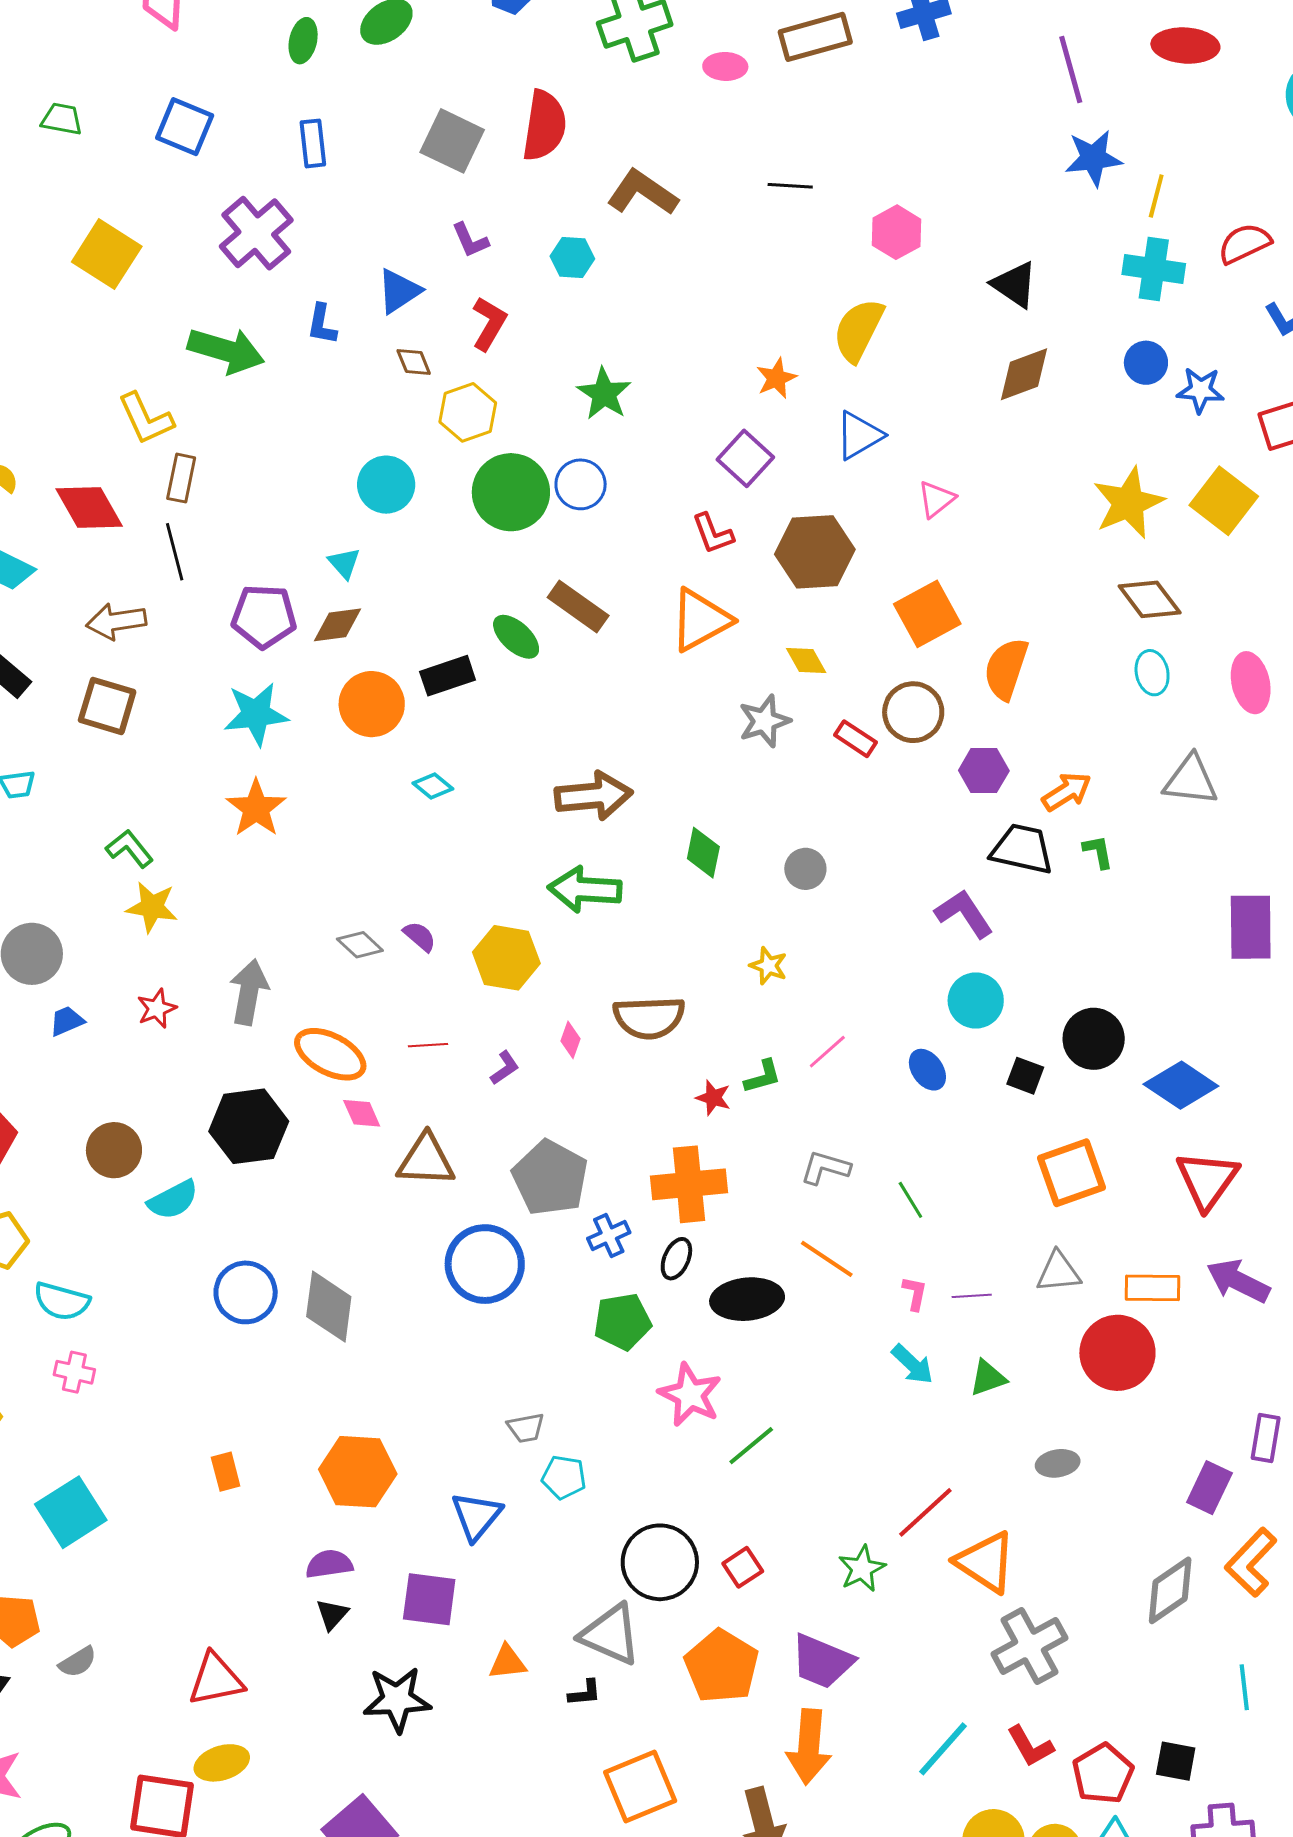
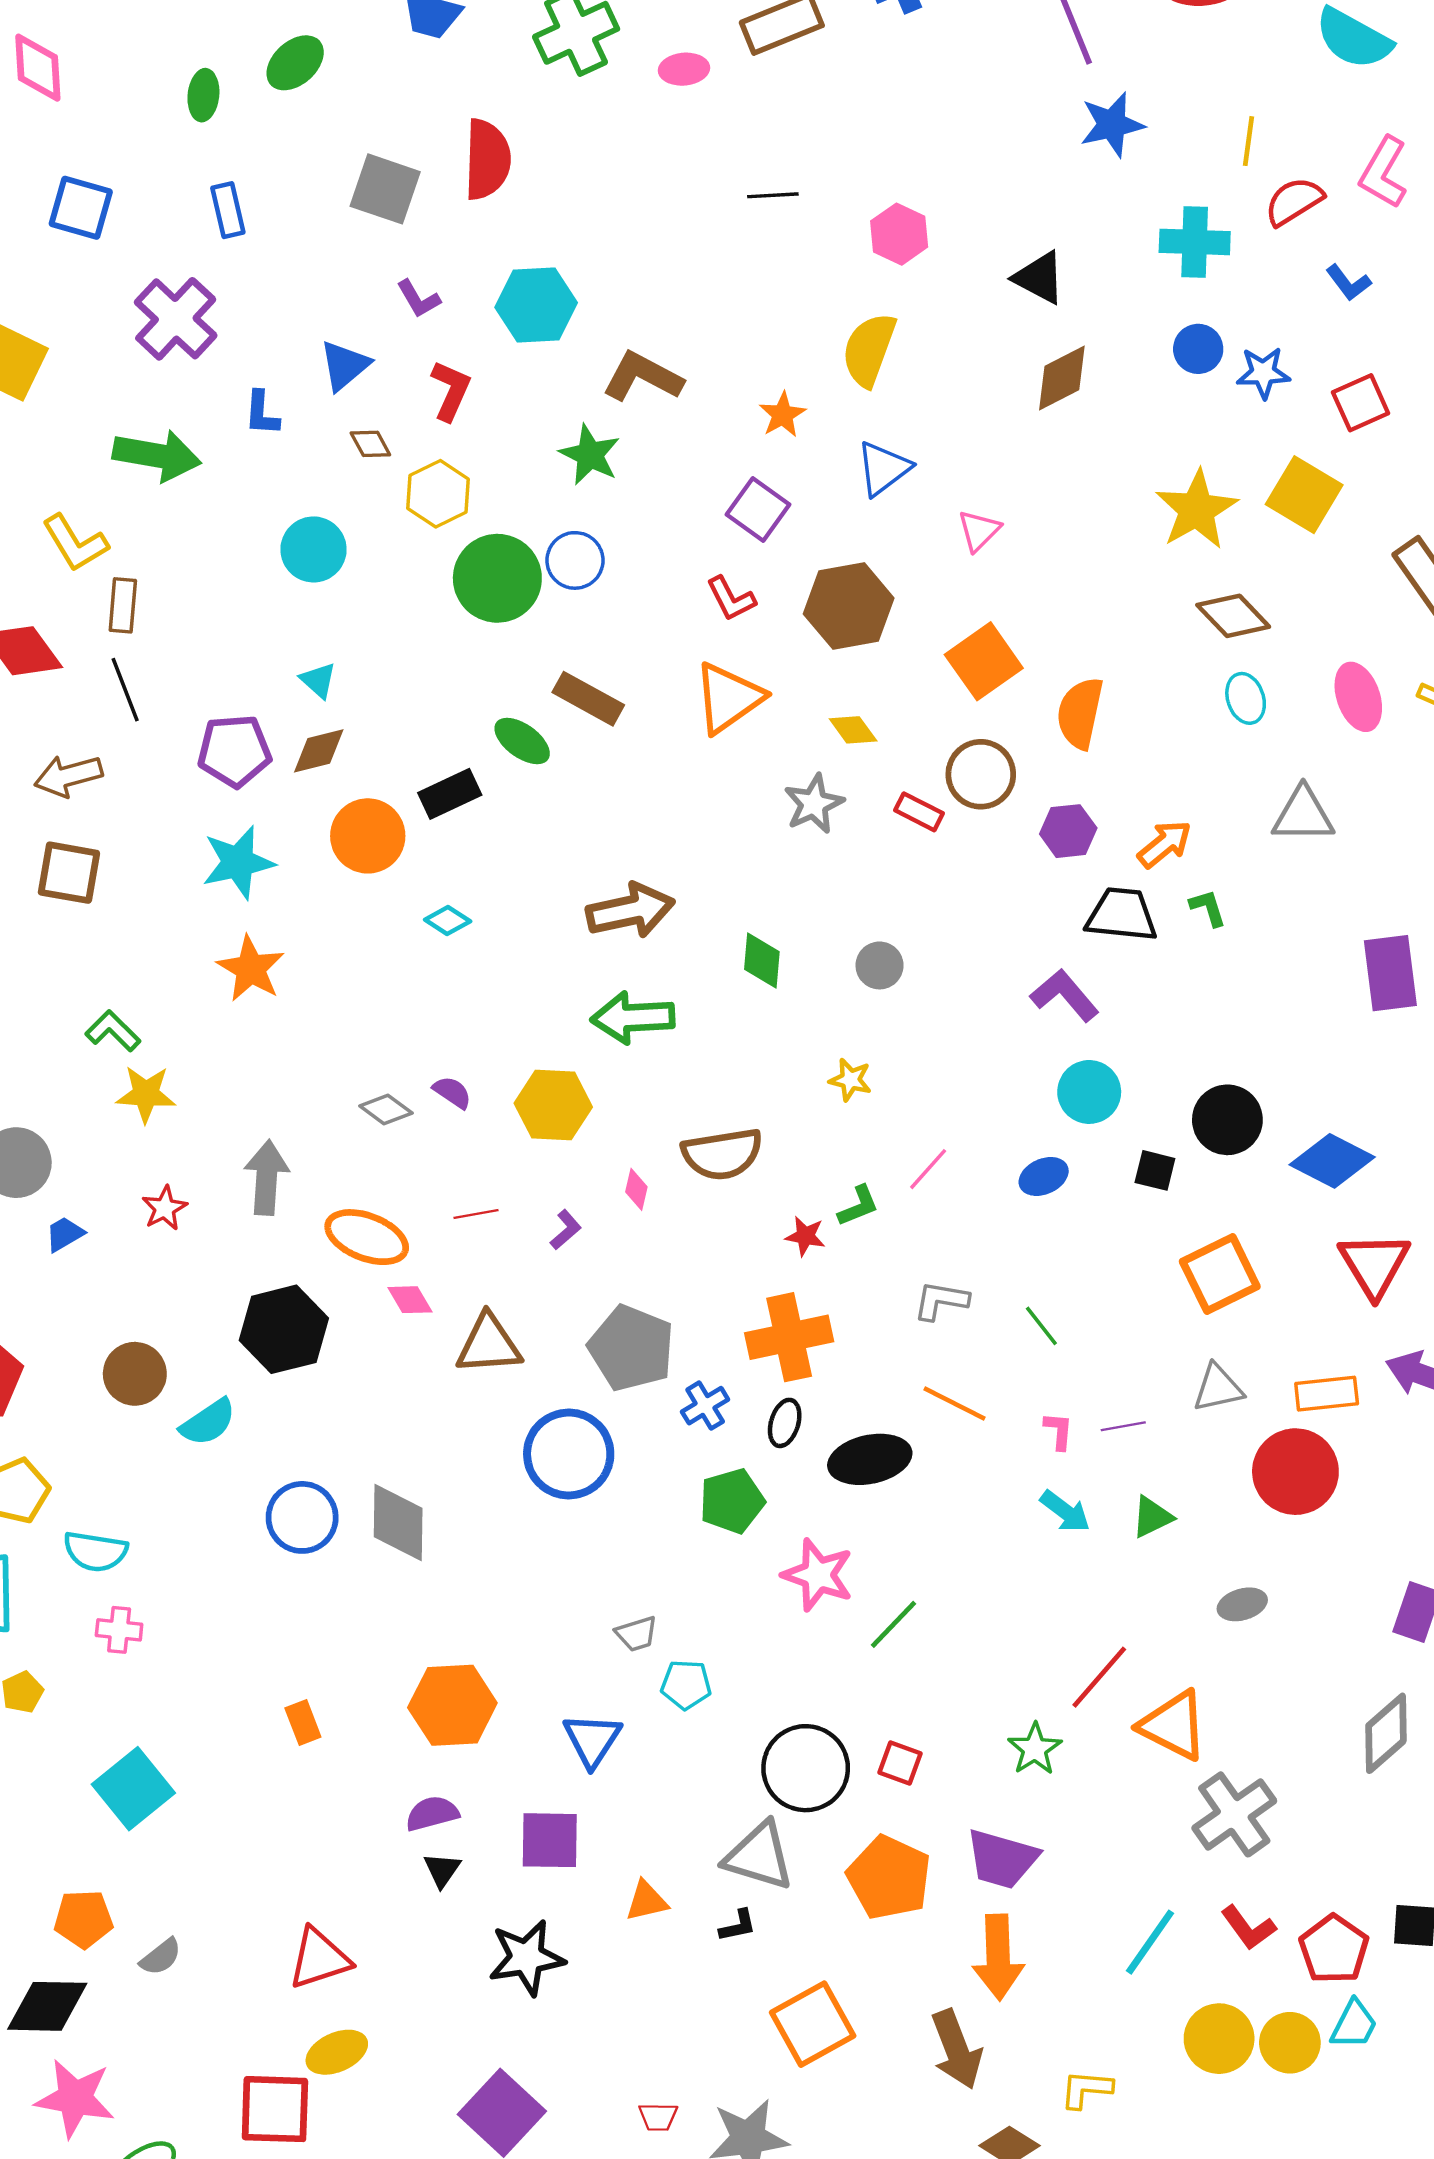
brown L-shape: (642, 193) -> (643, 377), moved
yellow line: (1156, 196) -> (1248, 141), moved
cyan hexagon: (572, 257) -> (536, 305), size x1.6
cyan circle: (386, 485) -> (314, 549), moved
blue ellipse: (927, 1070) -> (1044, 1176), turned -72
red square: (743, 1567) -> (900, 1763), turned -30

